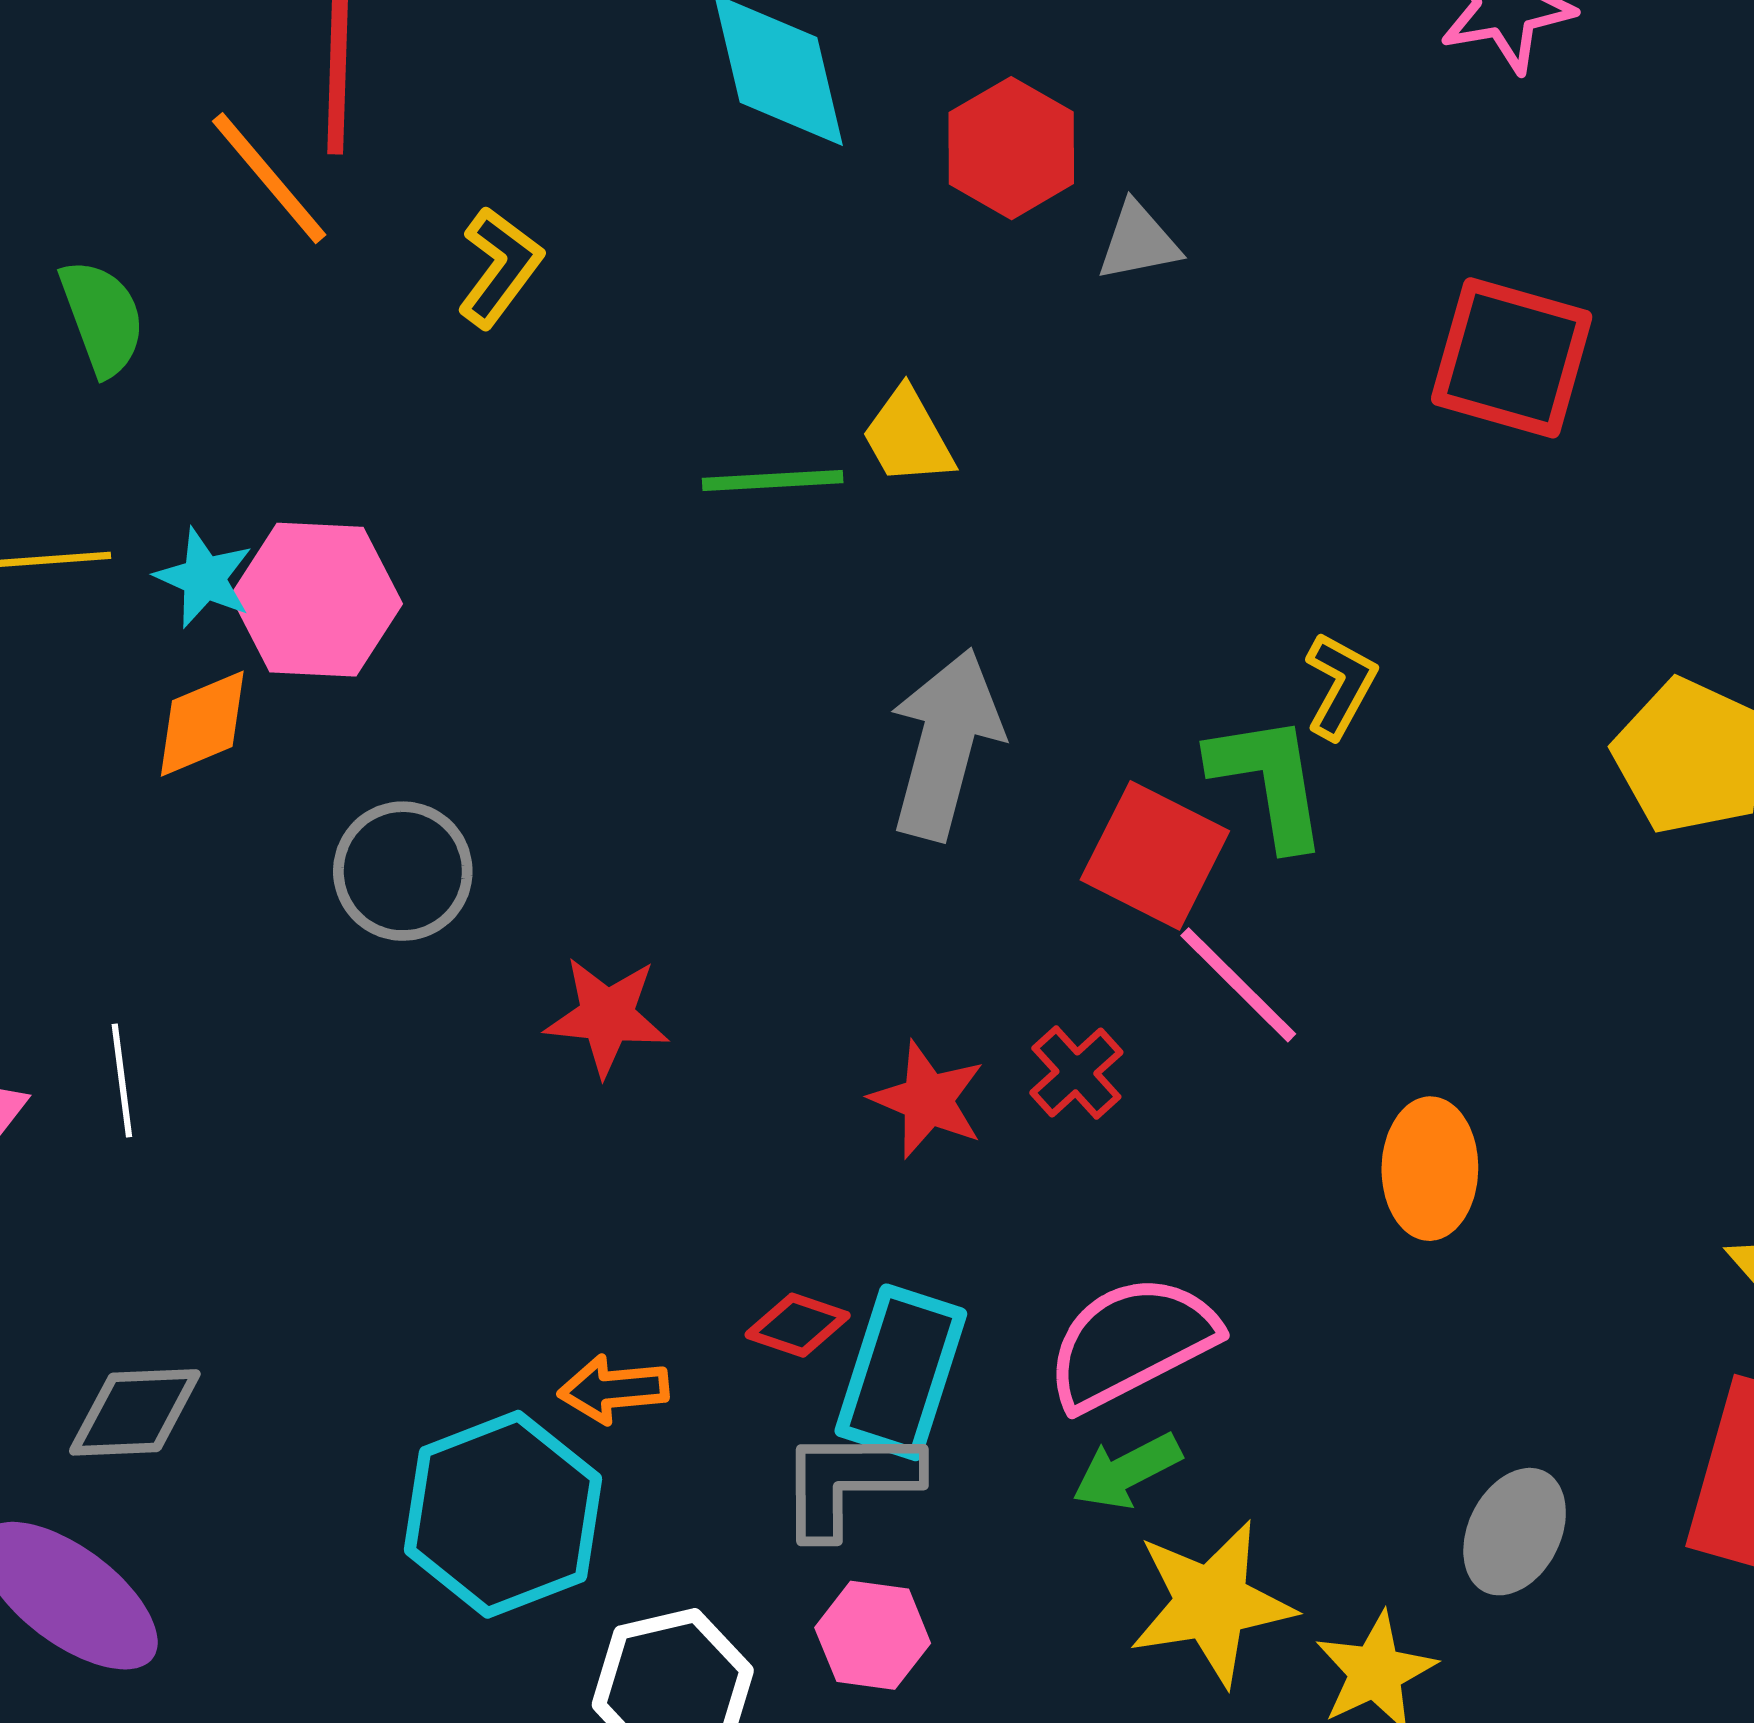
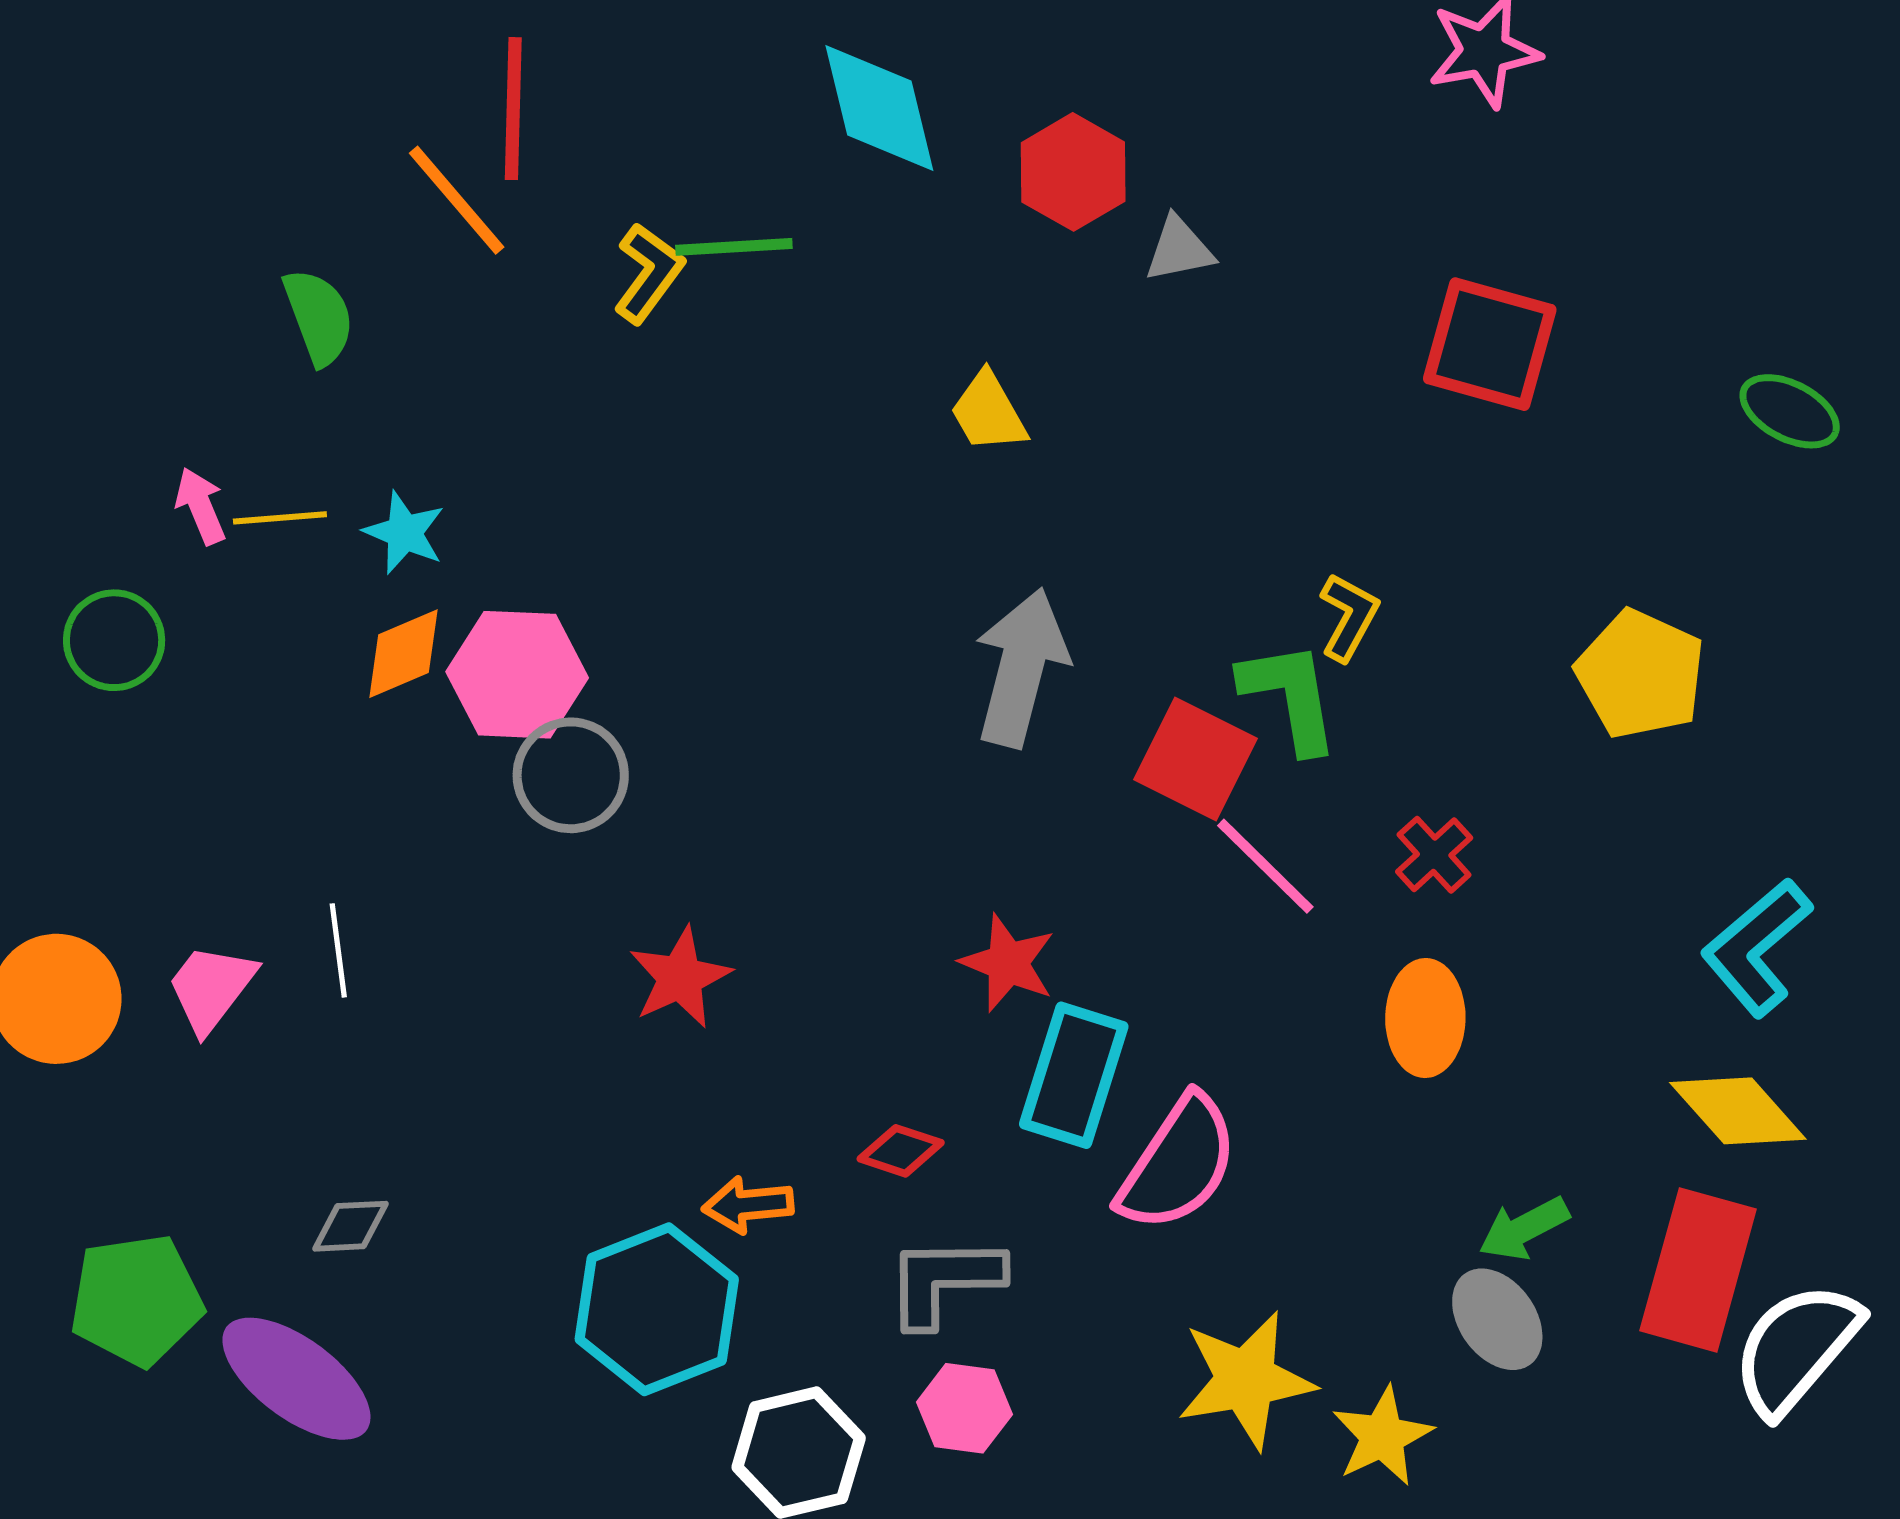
green line: (773, 481) -> (734, 247), moved
pink hexagon: (316, 600) -> (517, 675), moved
red star: (607, 1016) -> (680, 978), moved, turned -30
red cross: (1076, 1072) -> (1434, 855), moved
pink semicircle: (1131, 1342) -> (1178, 1164), turned 151
cyan rectangle: (901, 1372) -> (1074, 1075), moved
gray diamond: (135, 1412) -> (350, 1226), size x0.7
green arrow: (1127, 1471) -> (1524, 1229), moved
gray ellipse: (1515, 1532) -> (1497, 1319), turned -62

